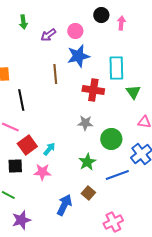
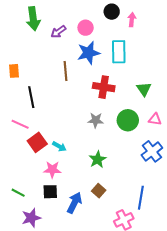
green arrow: (23, 22) -> (33, 19), size x1.6
cyan rectangle: (116, 68) -> (119, 52), moved
green circle: (111, 139) -> (128, 120), moved
cyan arrow: (49, 149) -> (59, 146), turned 80
black square: (15, 166) -> (50, 192), moved
blue line: (117, 175) -> (141, 198), moved, turned -60

